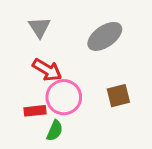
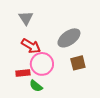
gray ellipse: (105, 36) -> (69, 38), moved
green semicircle: (55, 131) -> (36, 86), turned 104

